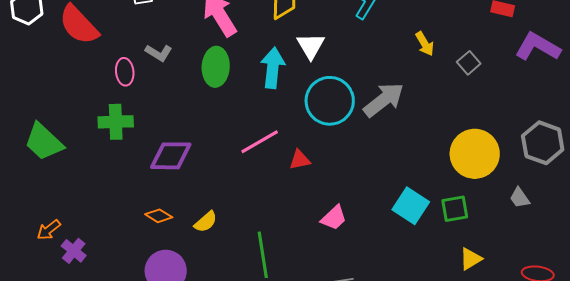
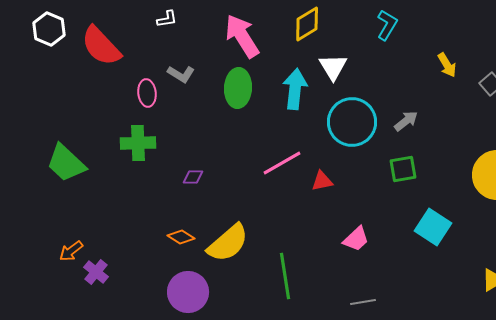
gray arrow: (384, 100) -> (406, 121), size x0.6
purple diamond: (171, 156) -> (193, 177), size x0.5
green square: (455, 209) -> (403, 169), moved
yellow semicircle: (206, 222) -> (228, 243), size x1.8

